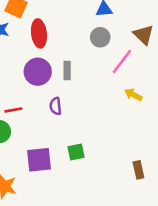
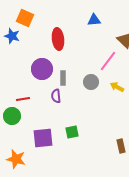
red ellipse: (39, 33) -> (58, 39), moved
gray circle: (100, 37) -> (91, 82), moved
gray rectangle: (67, 70) -> (63, 78), moved

